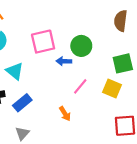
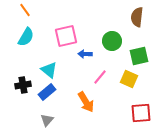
green circle: (81, 46) -> (112, 41), moved
cyan triangle: (15, 71) -> (49, 70), moved
orange arrow: (65, 114) -> (86, 102), size x1.5

